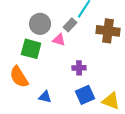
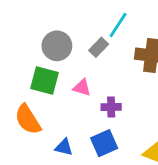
pink triangle: (59, 40) -> (82, 88), moved
blue square: (85, 95) -> (104, 143), moved

